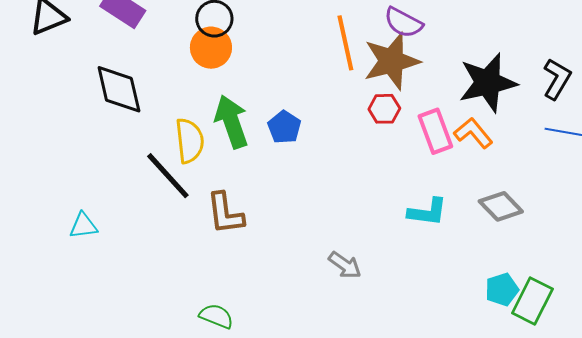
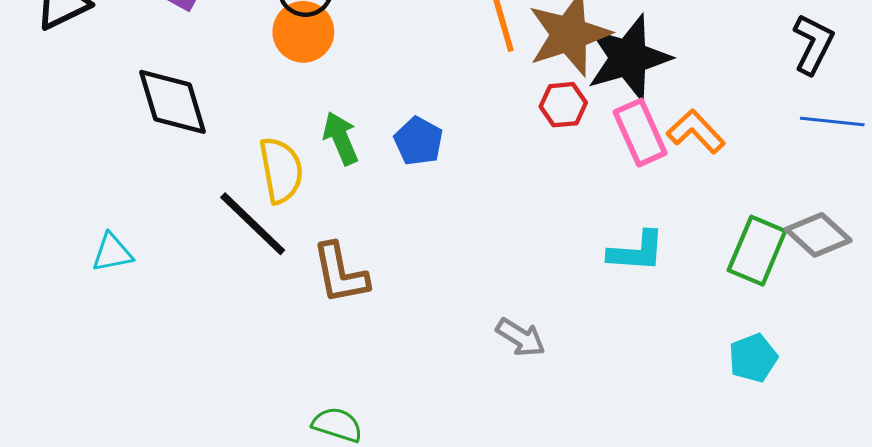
black star: (488, 83) -> (628, 58), moved
green arrow: (232, 122) -> (341, 138), size x0.7
gray diamond: (501, 206) -> (818, 235), moved
cyan triangle: (83, 226) -> (112, 253), moved
green rectangle: (532, 301) -> (757, 251), moved

